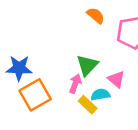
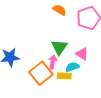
orange square: (35, 95) -> (41, 73), moved
yellow rectangle: (88, 105) -> (64, 76), turned -32

